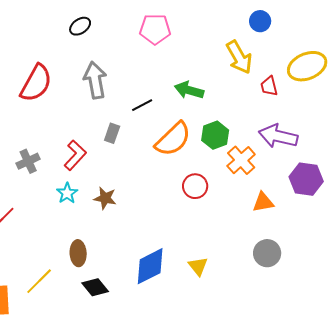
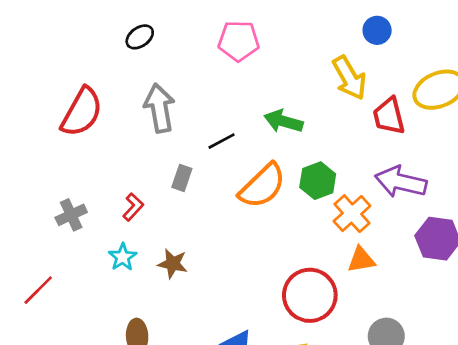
red trapezoid: (269, 86) -> (389, 116), size x1.4
red L-shape: (75, 155) -> (133, 207), size x0.7
red circle: (195, 186) -> (310, 295), moved, size x1.6
orange triangle: (263, 202) -> (361, 260), moved

